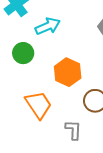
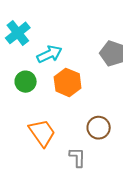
orange hexagon: (68, 72) -> (68, 82), moved

